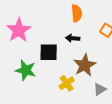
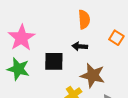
brown star: (85, 65) -> (93, 75), turned -30
green star: (26, 70) -> (18, 69), moved

